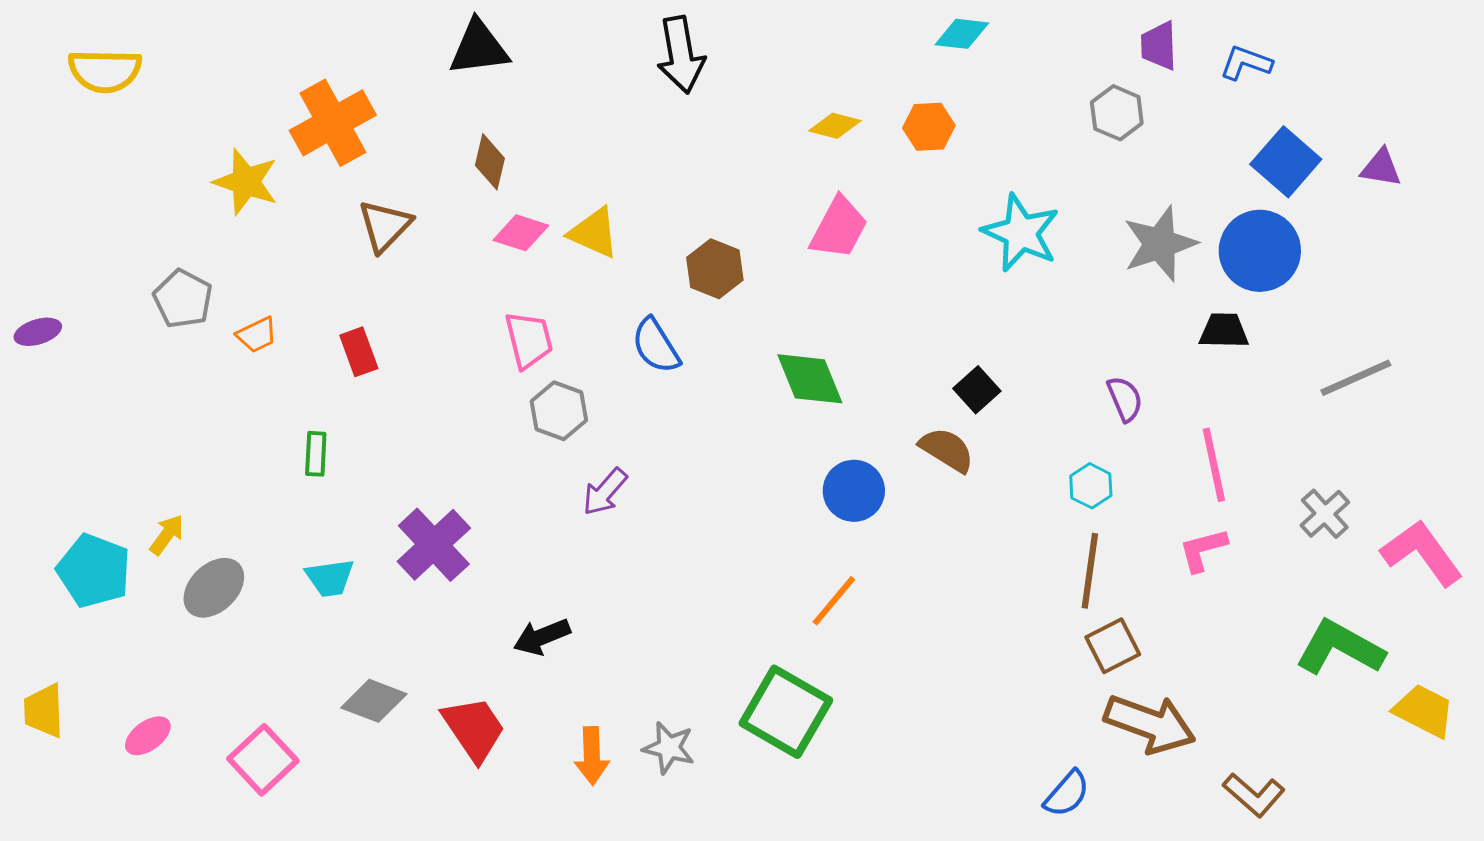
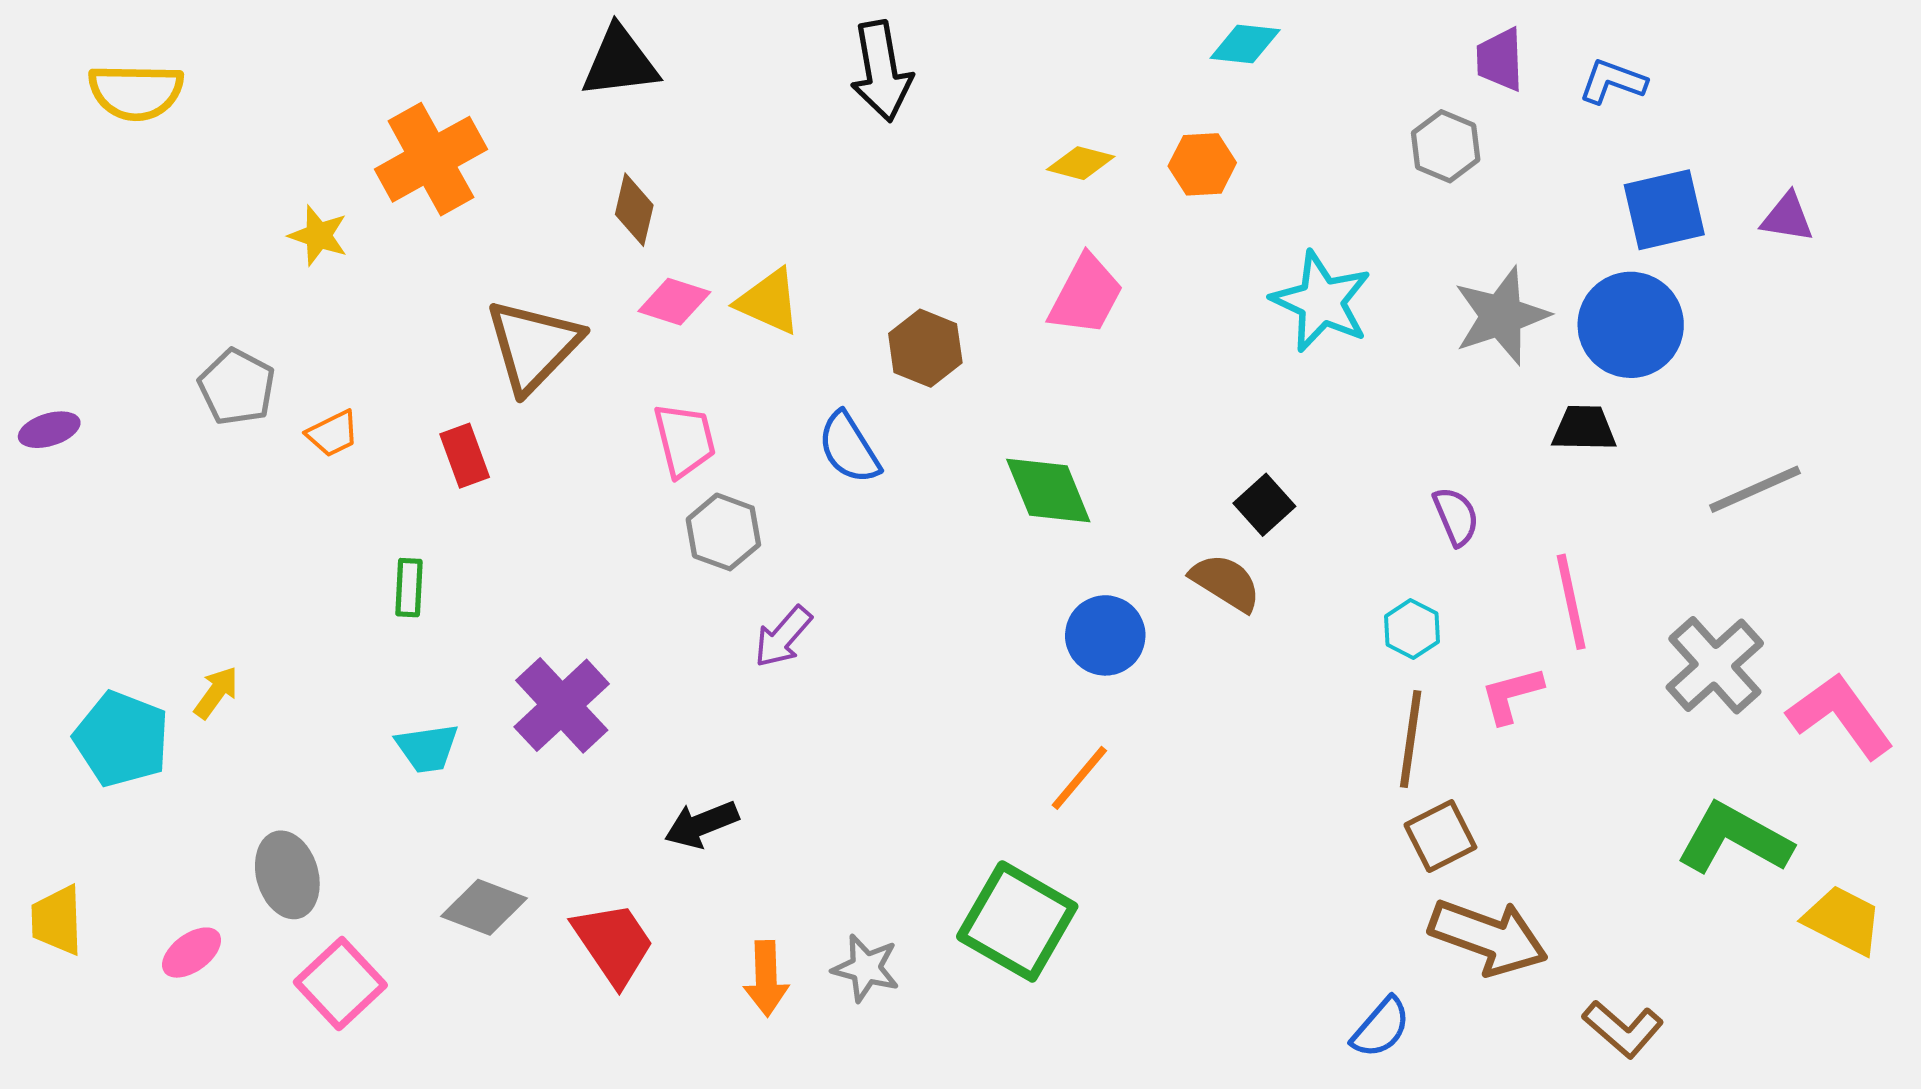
blue square: (1286, 162) -> (1664, 210), turned 36
yellow star: (246, 182) -> (318, 236), size x0.7
brown triangle: (385, 226) -> (533, 346), moved, size x1.4
gray cross: (1325, 514) -> (1715, 665), size x1.5
pink L-shape: (1203, 550) -> (1512, 695), moved
gray ellipse: (214, 588) -> (287, 875), moved, turned -62

